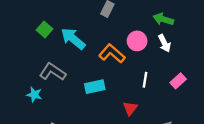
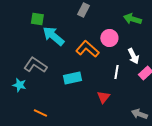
green square: (45, 30) -> (37, 19), moved, turned -32
white arrow: (164, 43) -> (133, 56), moved

